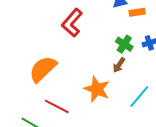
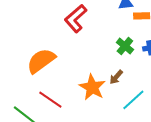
brown arrow: (119, 65) -> (116, 77), moved

